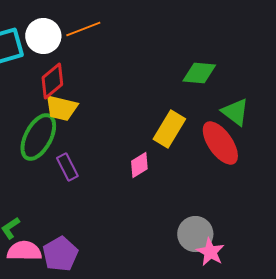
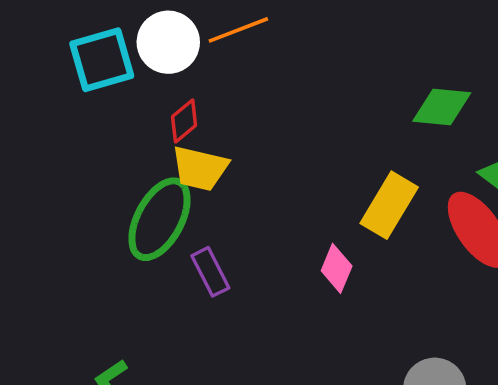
red diamond: (52, 81) -> (184, 121), size x0.7
pink diamond: (139, 165) -> (337, 268), turned -36

